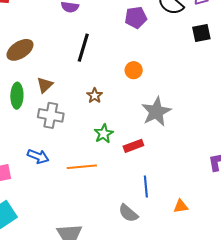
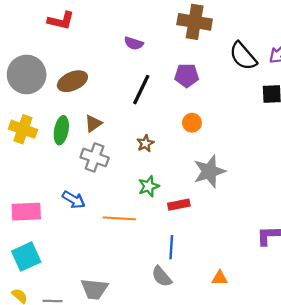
purple pentagon: (136, 17) -> (187, 75), moved
blue line: (146, 187) -> (171, 247), moved

